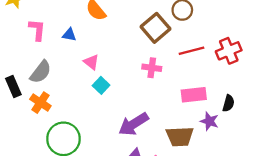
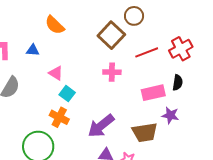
orange cross: (40, 103) -> (59, 117), moved
black semicircle: (229, 103) -> (178, 83), moved

